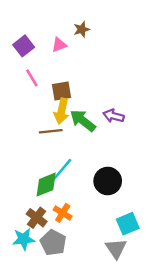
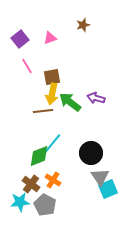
brown star: (82, 29) -> (83, 25), moved
gray triangle: (116, 249) -> (100, 177), moved

